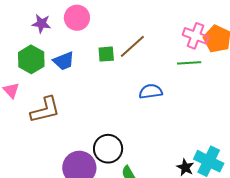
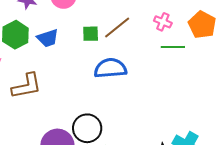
pink cross: (196, 36) -> (163, 22), moved, size x0.7
blue semicircle: (151, 91) -> (110, 68), moved, size x1.4

